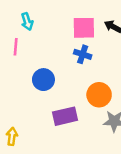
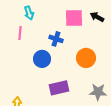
blue cross: (83, 54) -> (56, 39), moved
orange circle: (99, 95) -> (86, 58), moved

